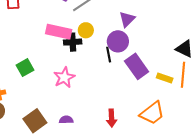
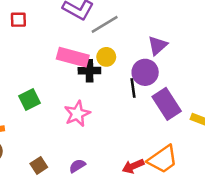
orange trapezoid: (152, 113) -> (163, 159), moved
red arrow: (112, 118) -> (133, 166), turned 66
purple semicircle: (66, 120) -> (77, 166), turned -32
brown square: (35, 121) -> (39, 165), size x0.6

